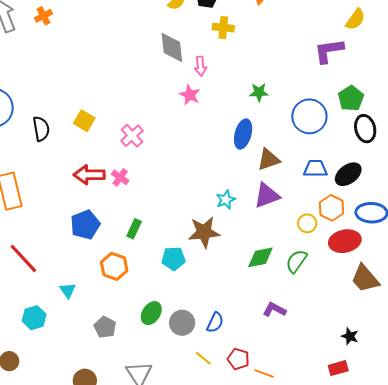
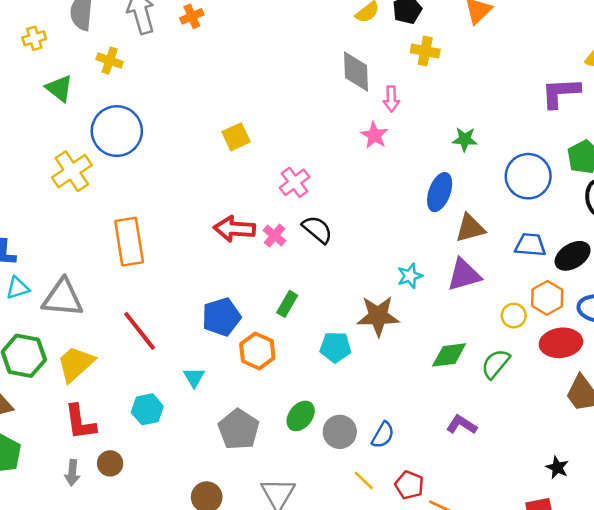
yellow square: (84, 121) -> (236, 137), moved, turned 30
black semicircle: (41, 129) -> (317, 229), moved, turned -45
blue pentagon: (85, 225) -> (221, 317), moved
gray pentagon: (105, 327) -> (239, 429), size x1.4

